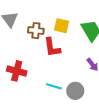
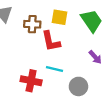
red cross: (17, 71) -> (31, 81), moved
cyan line: (54, 86) -> (54, 69), moved

